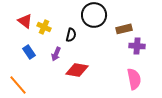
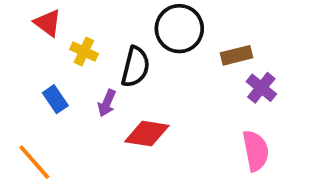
red triangle: (25, 21) -> (48, 23), moved
black semicircle: (71, 35) -> (135, 67), size x1.5
purple cross: (137, 46) -> (261, 88), turned 35

